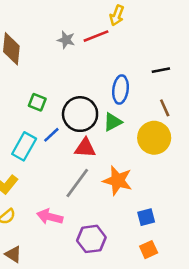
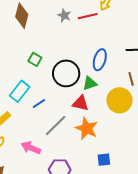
blue line: (51, 135) -> (39, 104), moved
red triangle: (85, 148) -> (81, 103), moved

